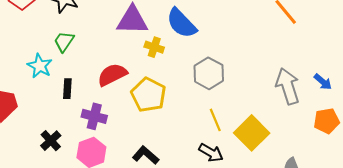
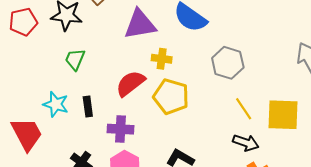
yellow cross: (154, 47) -> (162, 59), moved
cyan star: (40, 66) -> (56, 104), moved
yellow square: (252, 133) -> (283, 115), turned -32

